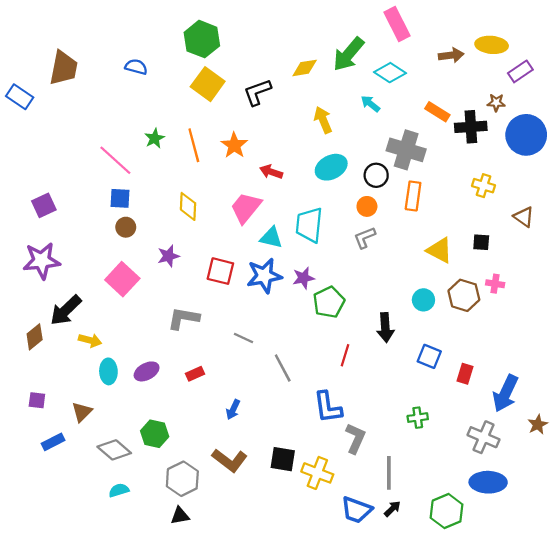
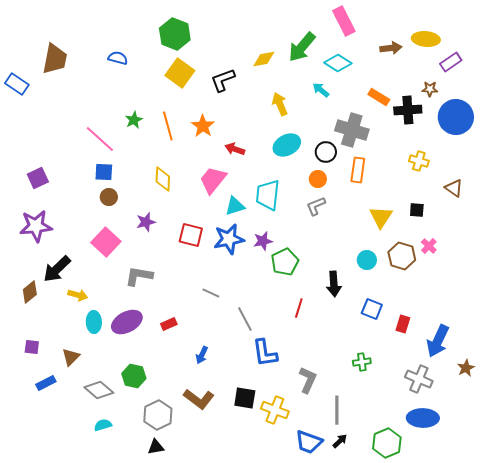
cyan triangle: (271, 238) -> (235, 206), turned -30
yellow triangle: (440, 250) -> (381, 217), turned 35
pink cross: (495, 284) -> (429, 246), turned 35
gray L-shape: (183, 318) -> (139, 276), moved
purple ellipse: (147, 371) -> (127, 322), size x1.4
blue L-shape: (328, 407) -> (265, 353), moved

